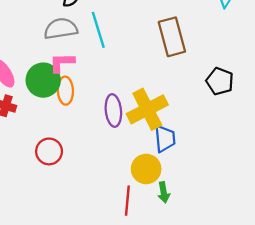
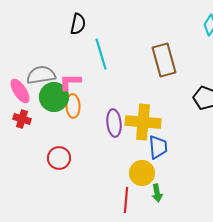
gray semicircle: (61, 29) -> (41, 75), moved
yellow cross: (147, 109) -> (143, 122), turned 32

